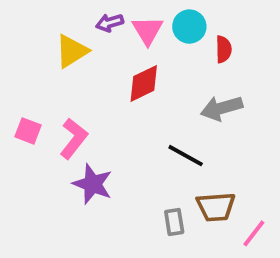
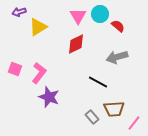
purple arrow: (110, 23) -> (19, 12), moved
red semicircle: (224, 49) -> (118, 26), turned -48
gray rectangle: (174, 222) -> (92, 117), turned -32

